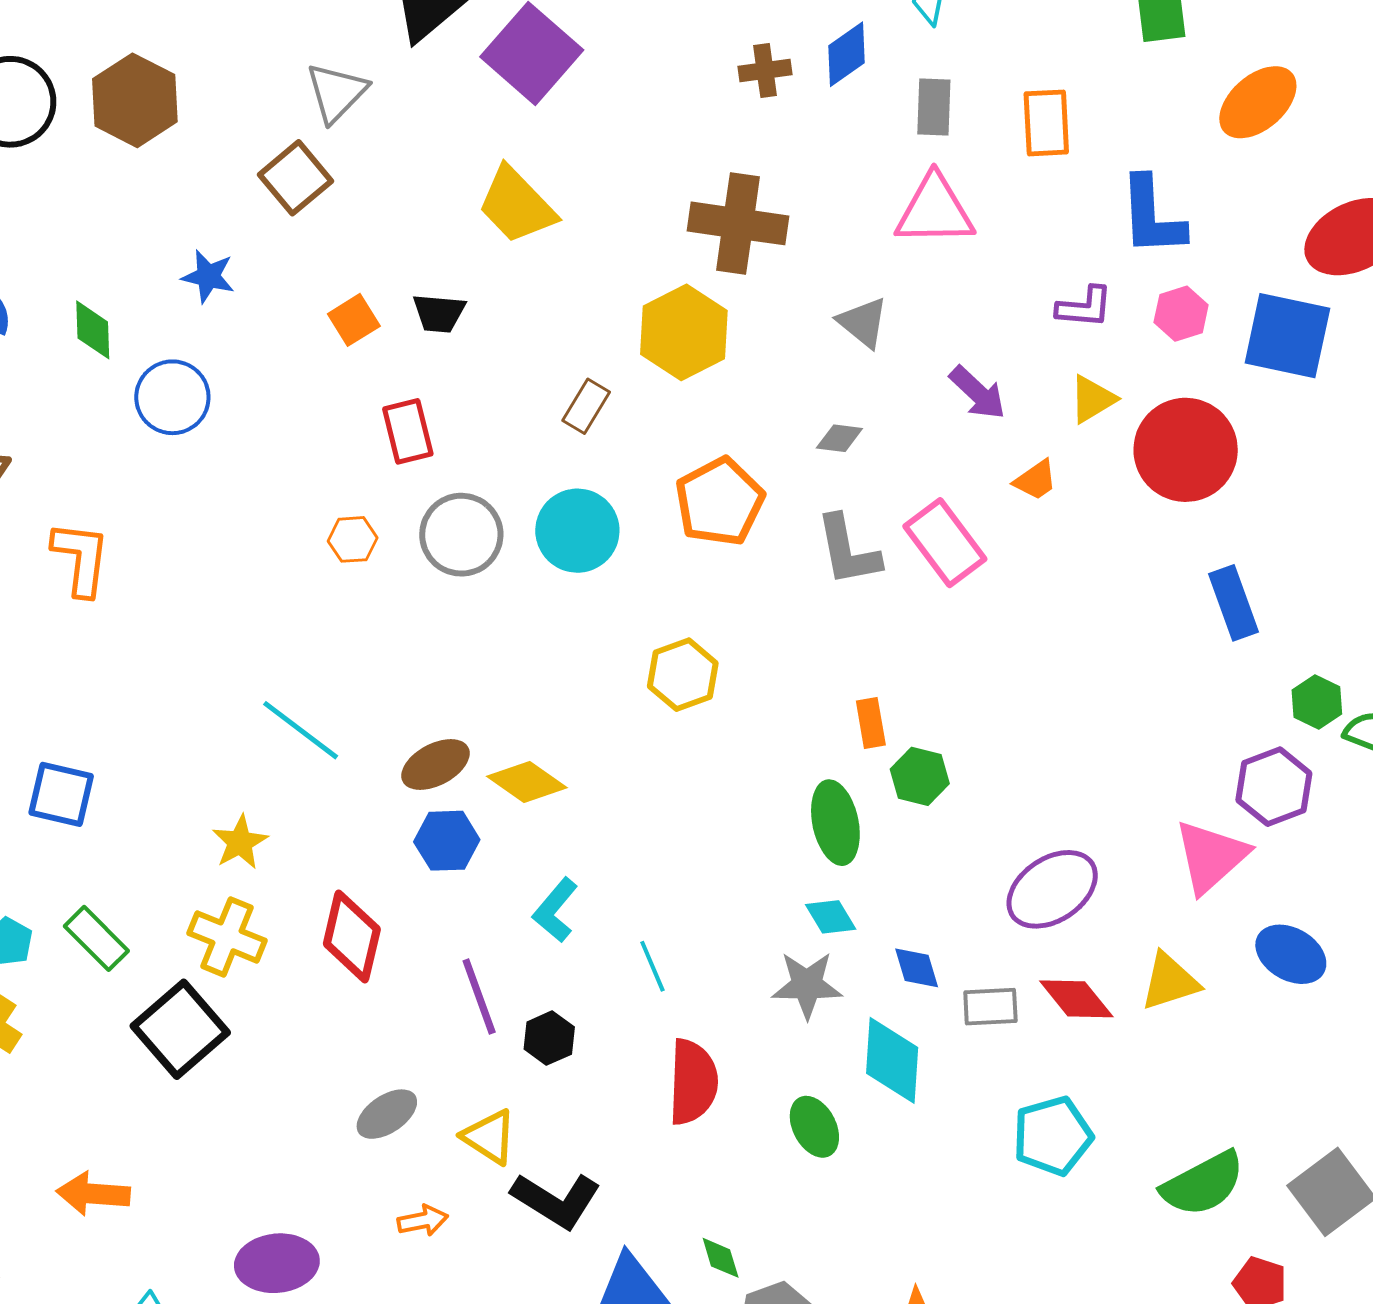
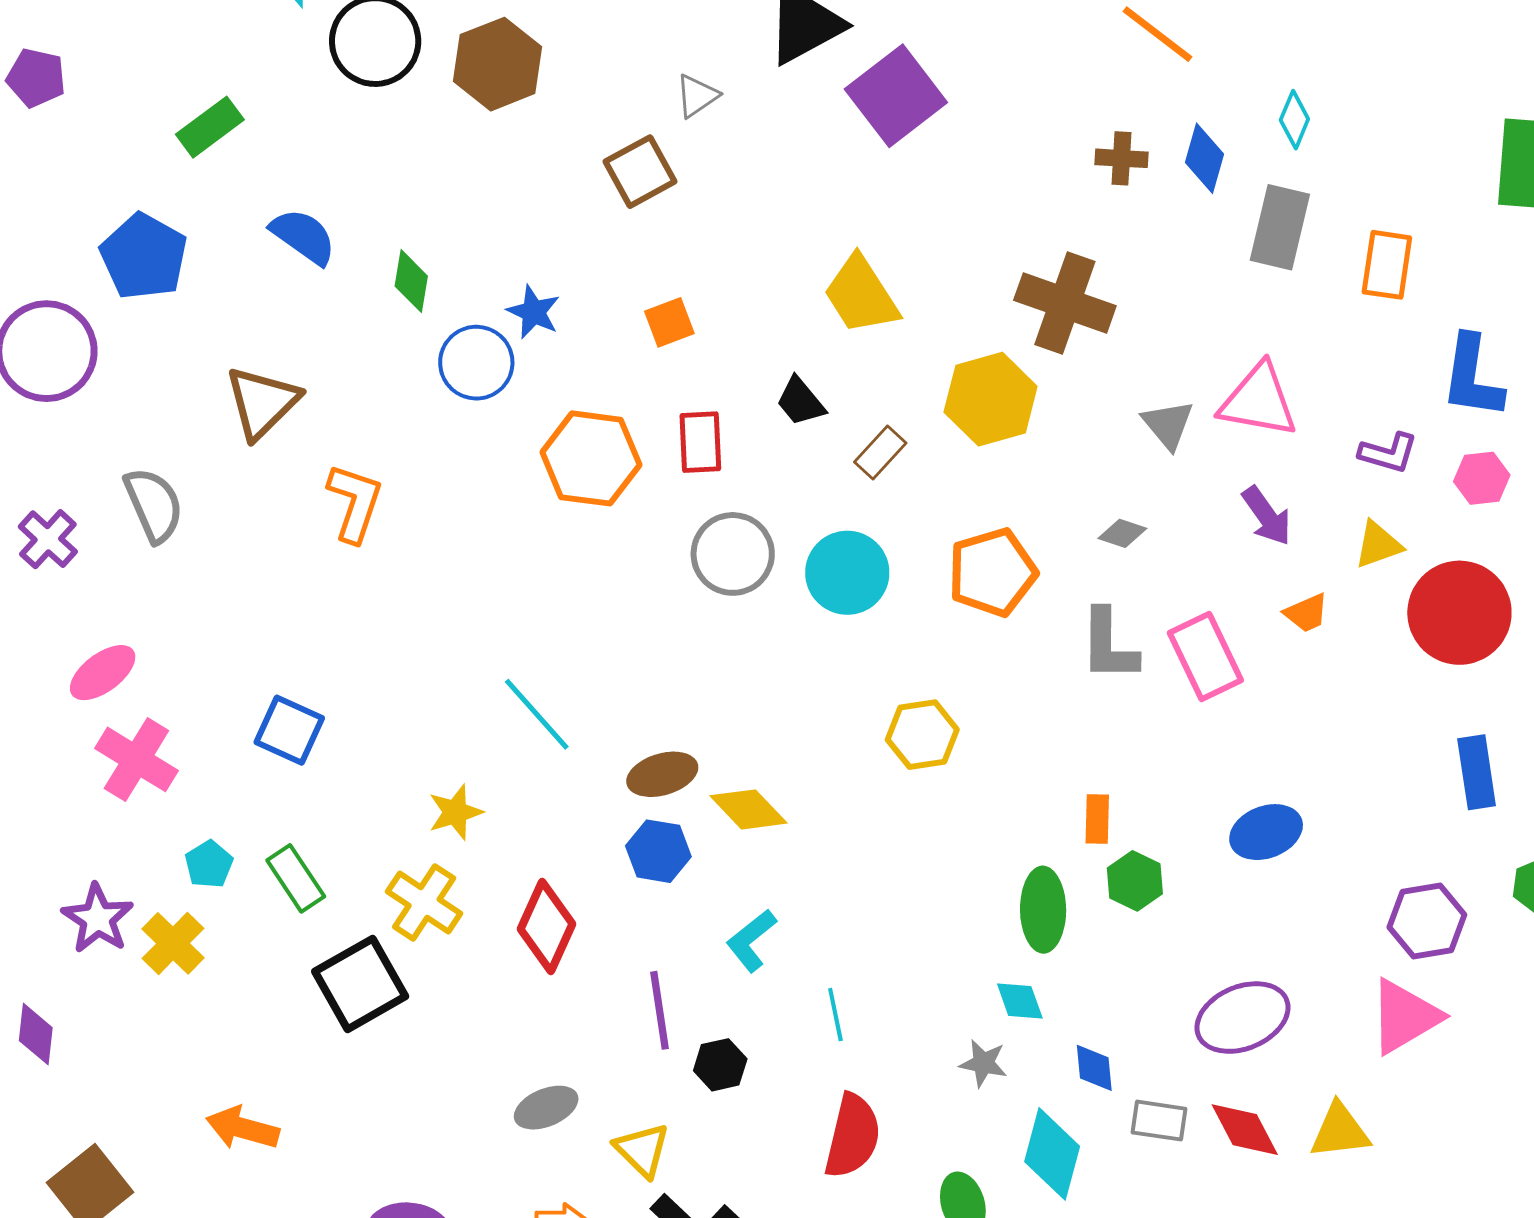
blue diamond: (847, 54) -> (1204, 158), turned -50
gray triangle: (336, 93) -> (697, 96), size x0.7
gray rectangle: (934, 107) -> (1280, 227), size x1.4
yellow trapezoid: (517, 205) -> (861, 295), moved
pink triangle: (935, 210) -> (1259, 401), moved
blue star: (208, 276) -> (534, 312), moved
black trapezoid: (439, 313) -> (800, 402), moved, turned 34
orange hexagon: (353, 539) -> (591, 458), moved, size x2.0
purple hexagon: (1274, 787) -> (1427, 921), moved
blue ellipse: (1291, 954) -> (1266, 832), moved, turned -62
gray star: (807, 985) -> (983, 1063), size x0.7

